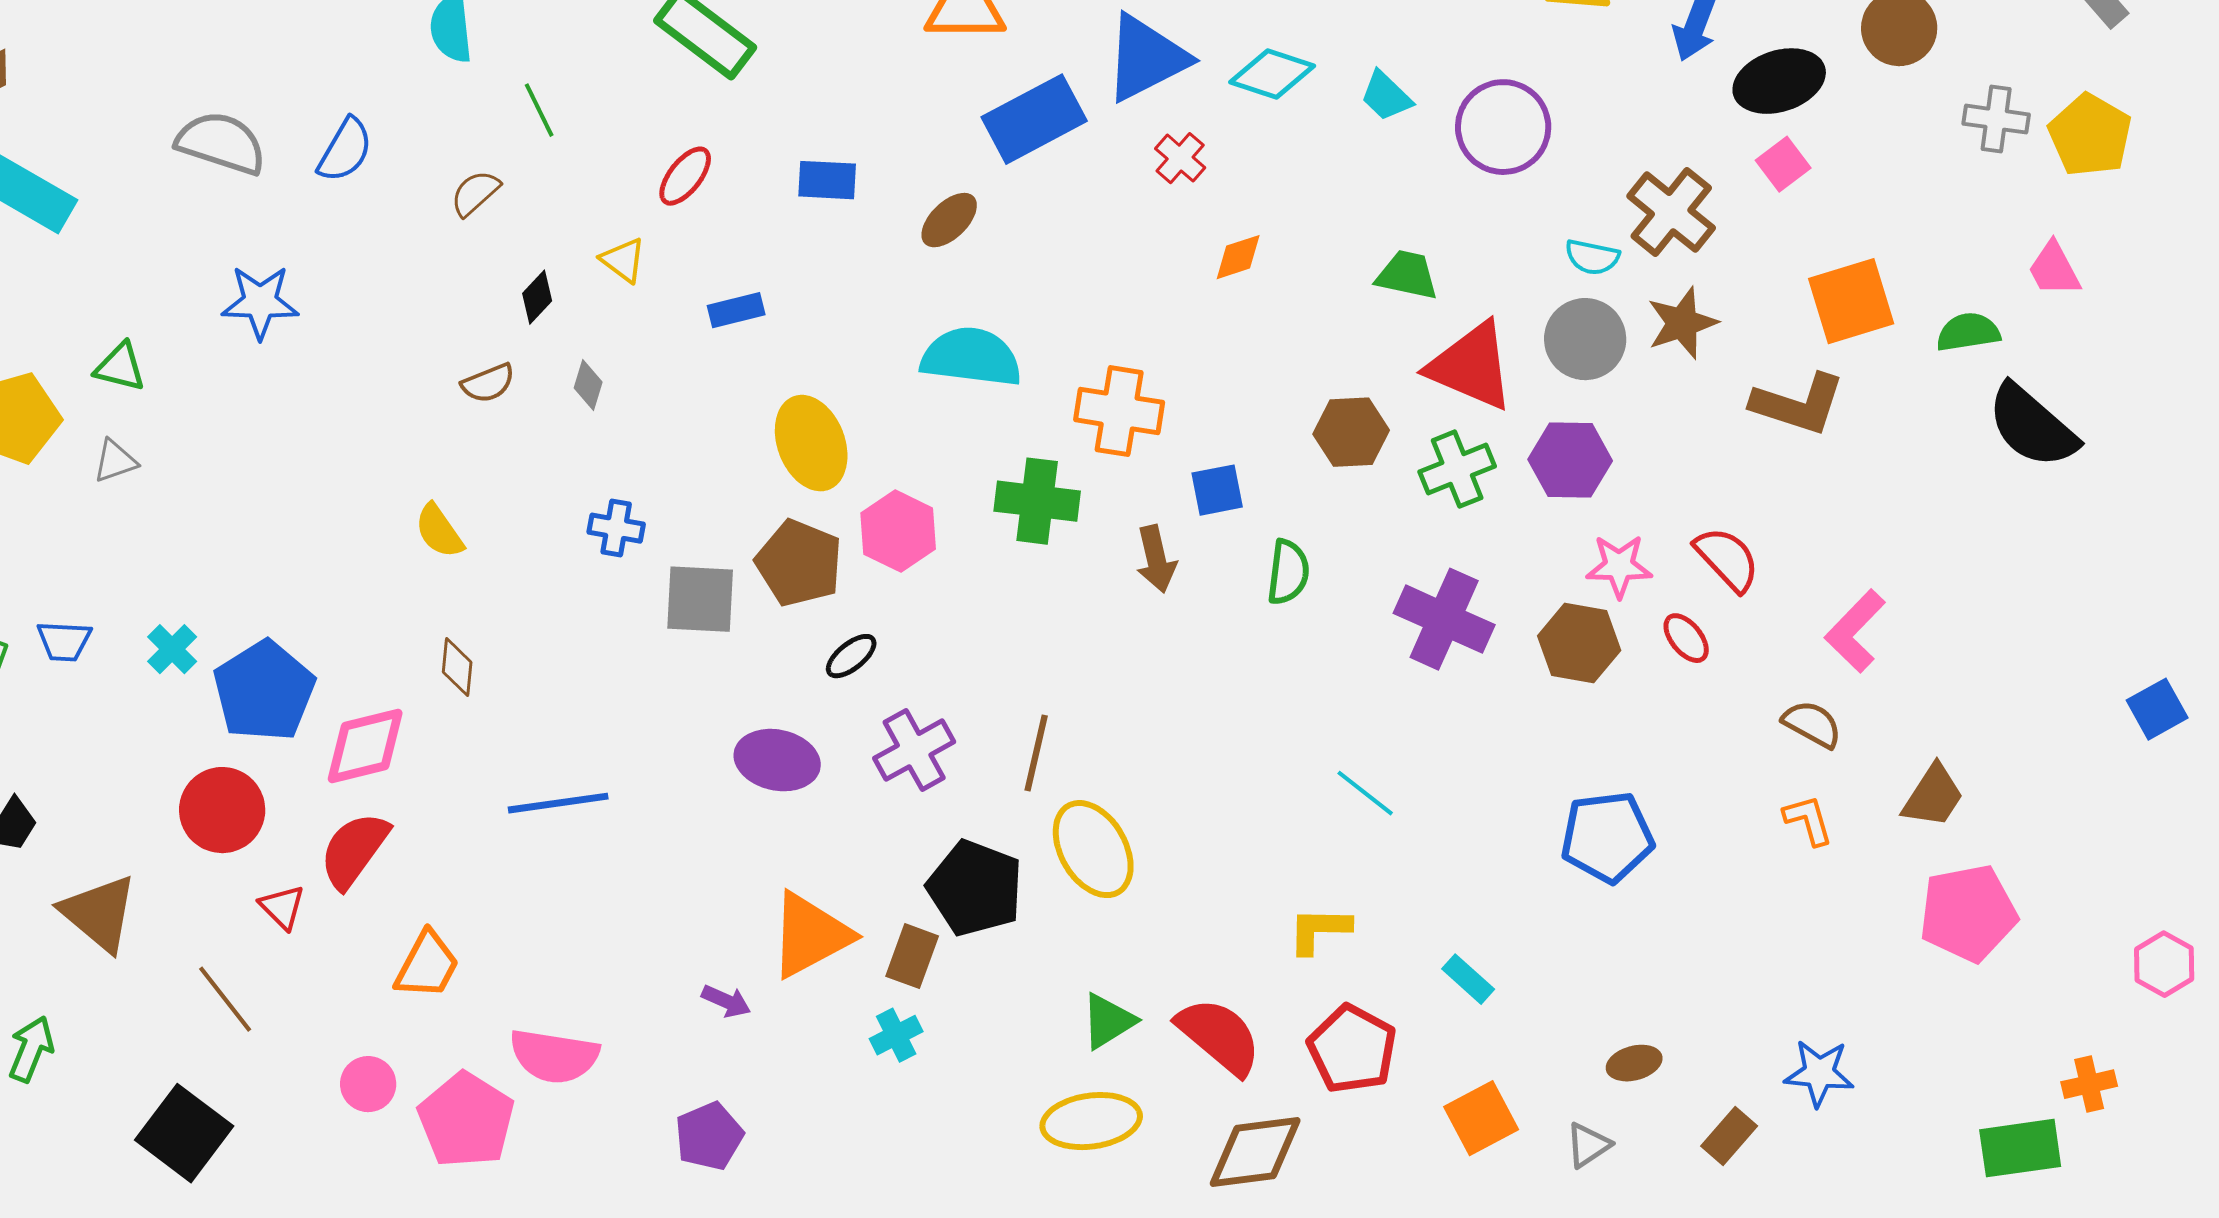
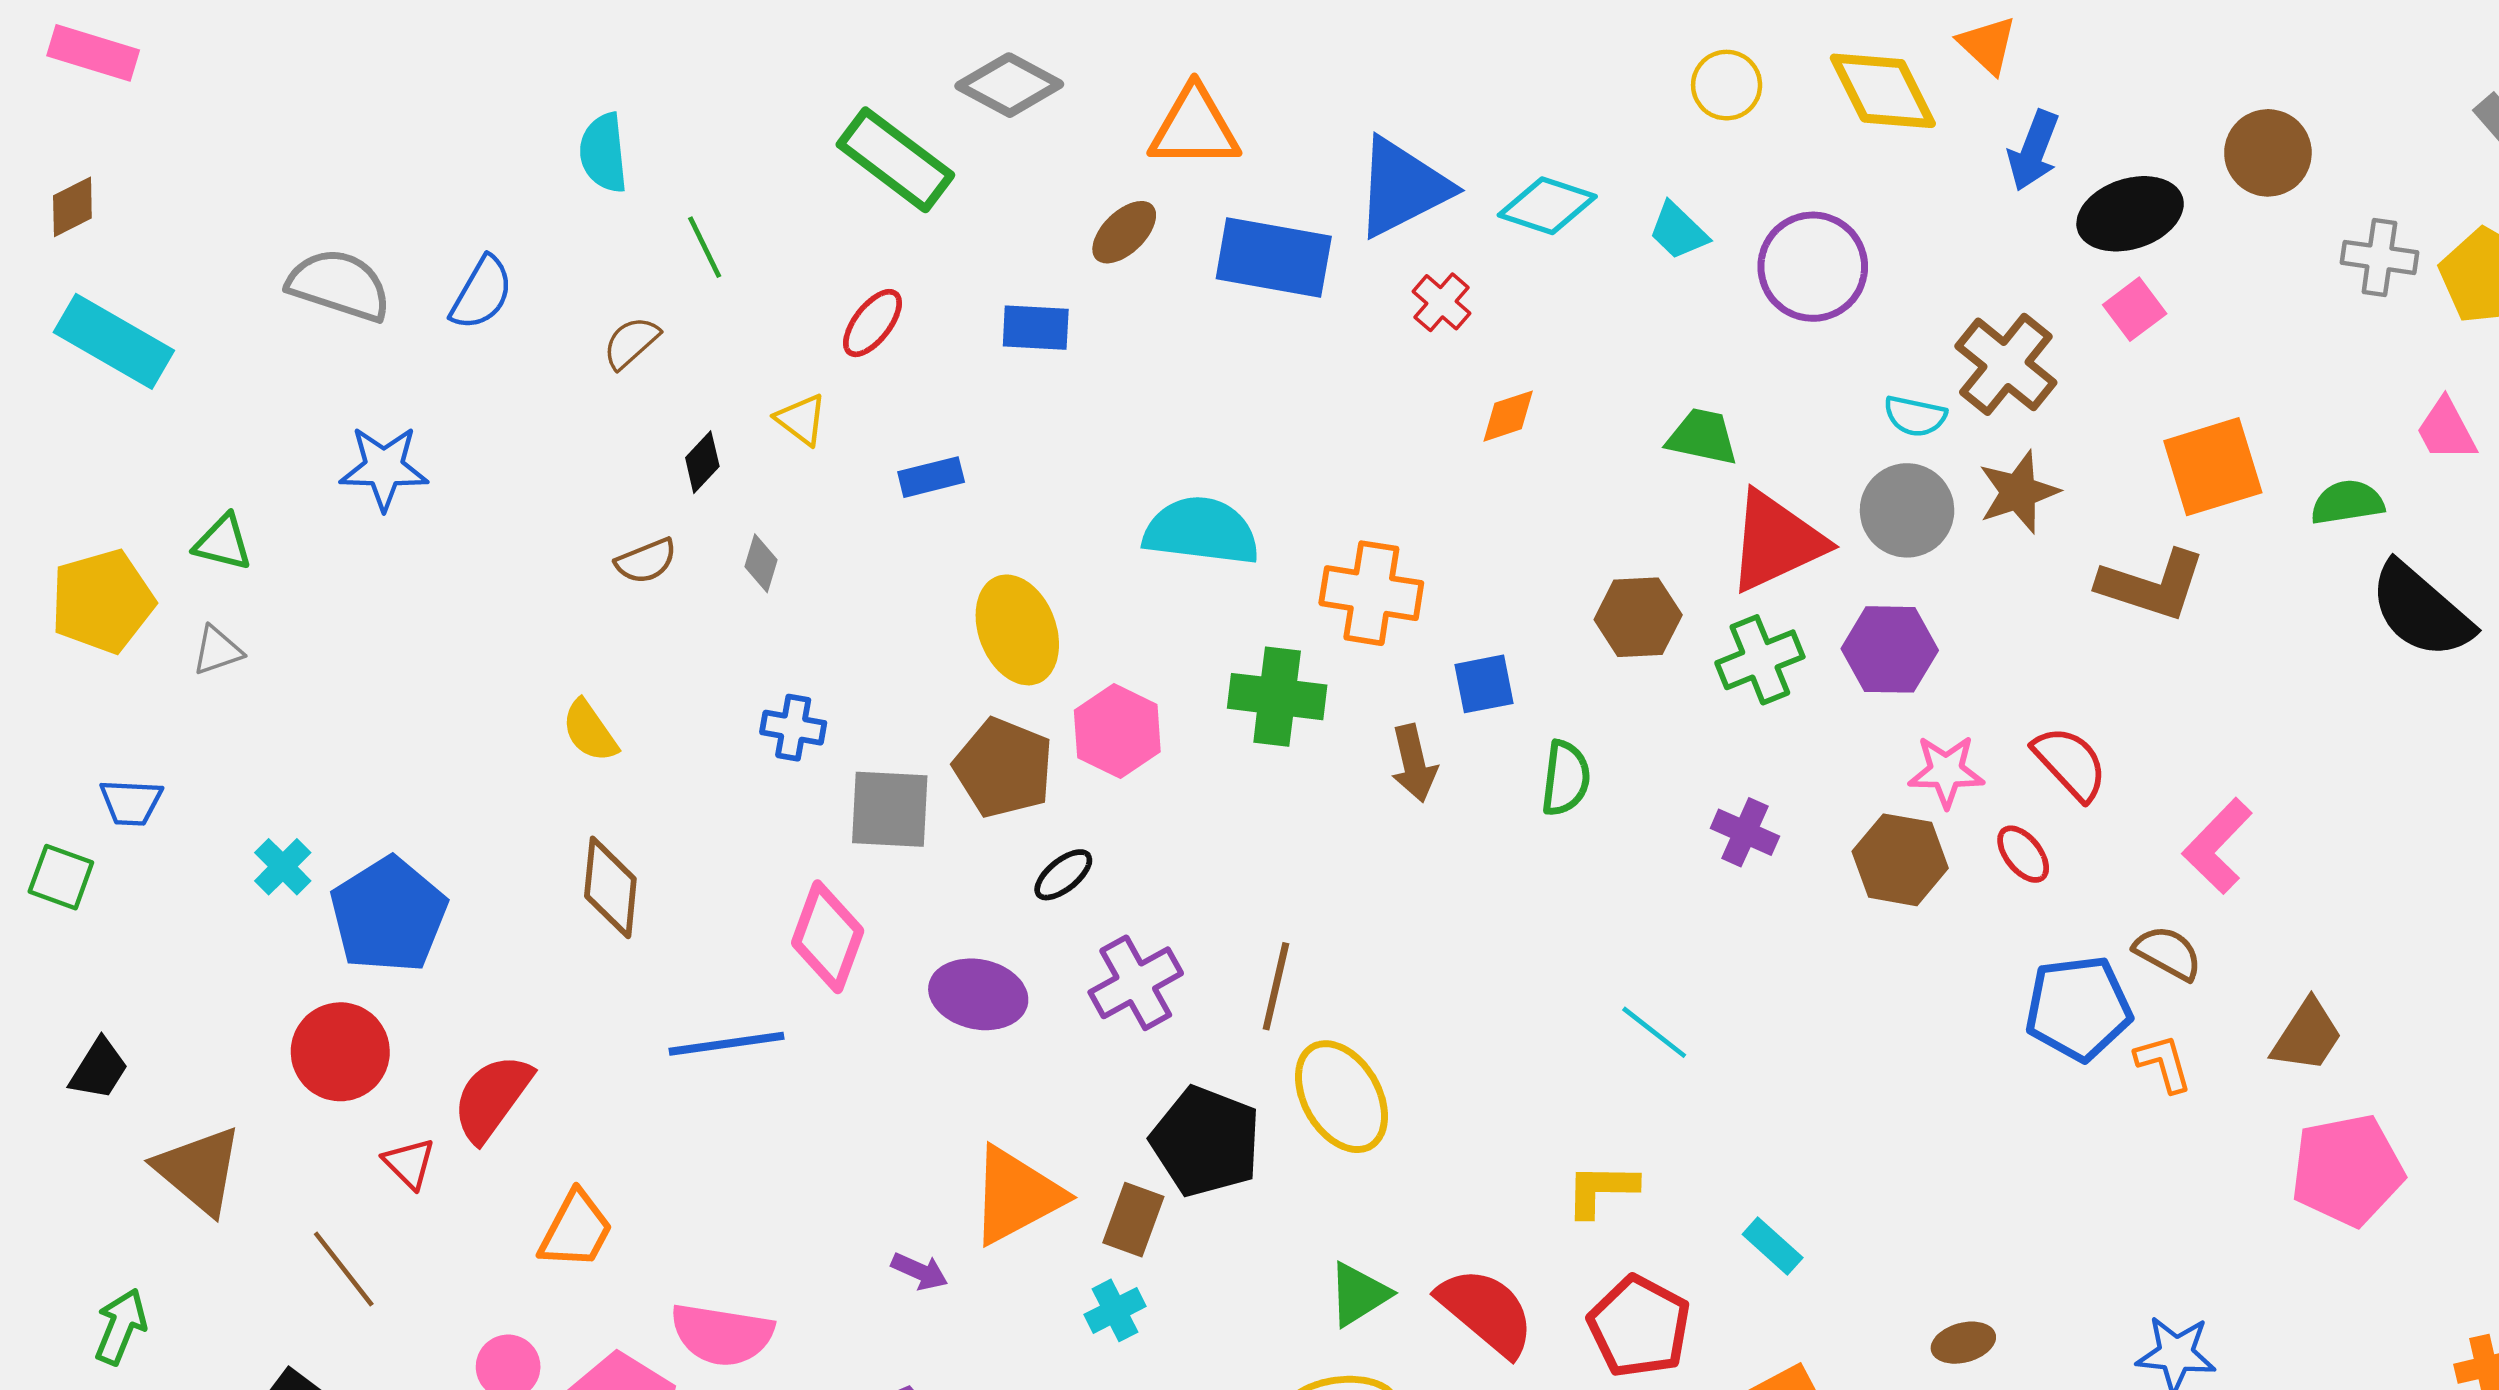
blue rectangle: (1034, 119) -> (1274, 257), turned 38
brown ellipse: (949, 220) -> (1124, 232), moved
red triangle: (1471, 366) -> (1776, 541), turned -48
purple cross: (1444, 619) -> (1745, 832), size x0.6
blue trapezoid: (64, 641) -> (131, 802), moved
brown diamond: (457, 667) -> (610, 887), size x1.5
pink diamond: (365, 746) -> (828, 937), moved, turned -56
blue pentagon: (1607, 837) -> (2078, 1008), moved

